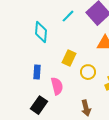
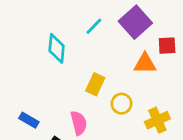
blue rectangle: (37, 72) -> (29, 120), moved, turned -64

